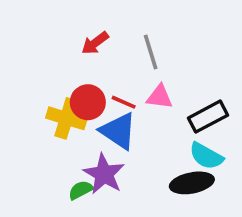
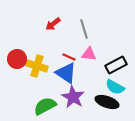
red circle: (88, 102) -> (17, 59), moved
purple star: (104, 174) -> (73, 97), moved
black ellipse: (192, 183) -> (107, 102), turned 30
green semicircle: (81, 190) -> (45, 106), size x1.6

